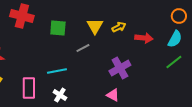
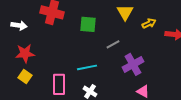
yellow triangle: (95, 26) -> (125, 12), moved
purple cross: (120, 68) -> (133, 64), moved

